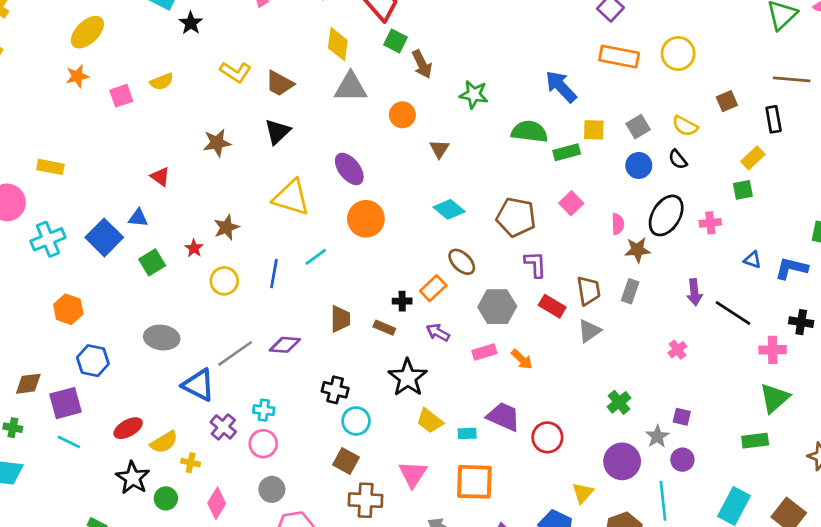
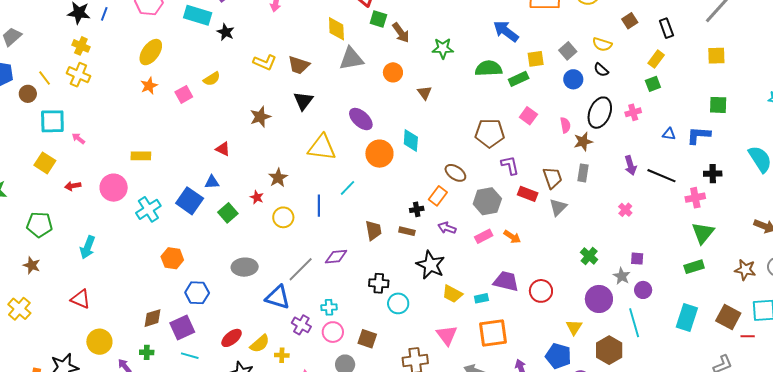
cyan diamond: (449, 209) -> (411, 140), moved, turned 65
brown square: (346, 461) -> (367, 339), moved

